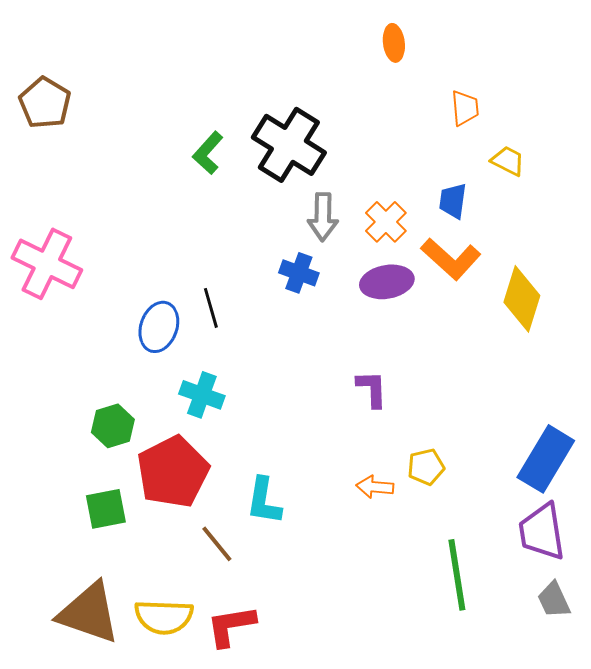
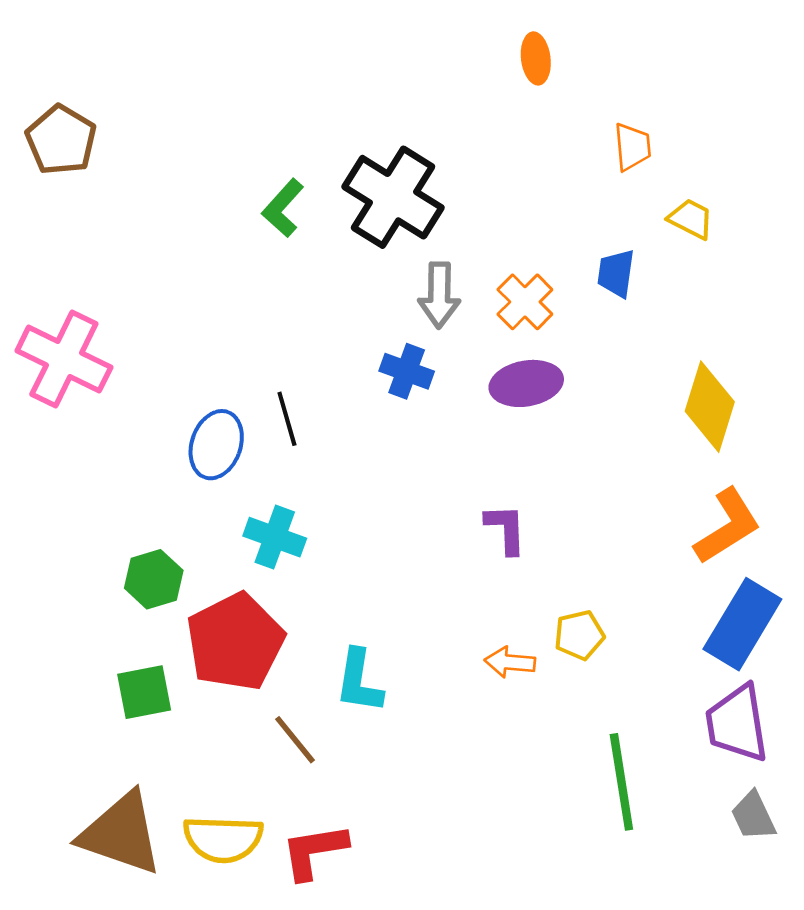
orange L-shape: (451, 259) -> (727, 526), moved, turned -74

